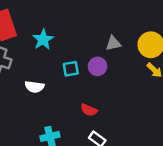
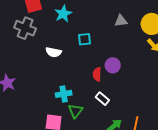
purple circle: (97, 66) -> (113, 65), moved
red semicircle: (89, 110) -> (97, 74), turned 64

